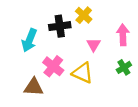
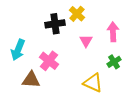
cyan arrow: (29, 40) -> (18, 50), moved
yellow triangle: (83, 73) -> (93, 83), moved

